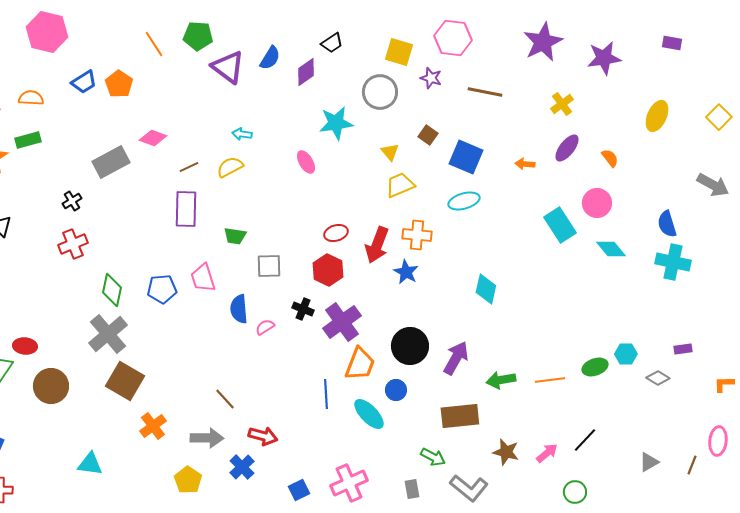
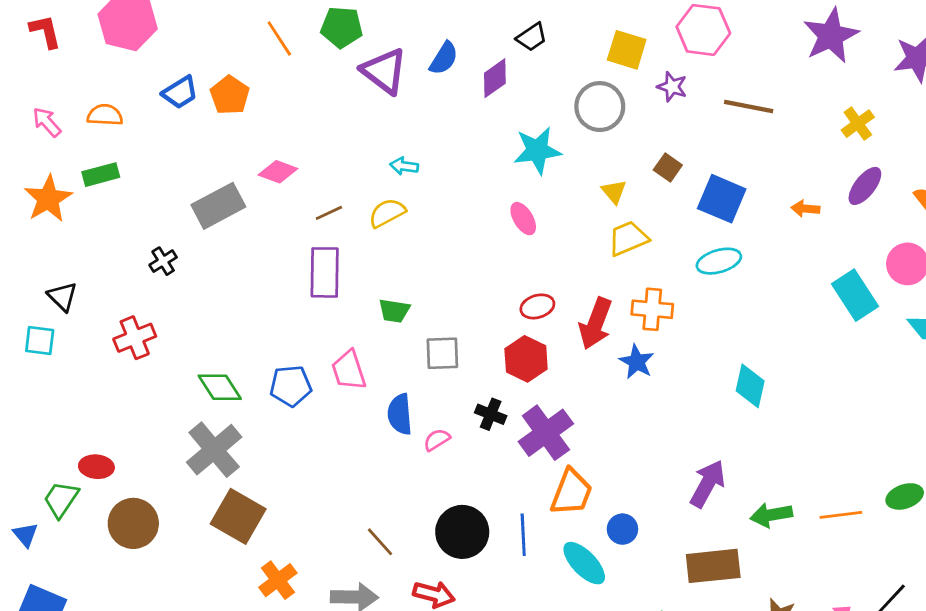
pink ellipse: (306, 162) -> (523, 219), moved
red cross: (73, 244) -> (135, 338), moved
green diamond: (112, 290) -> (220, 387), turned -44
black circle: (410, 346) -> (462, 532), moved

